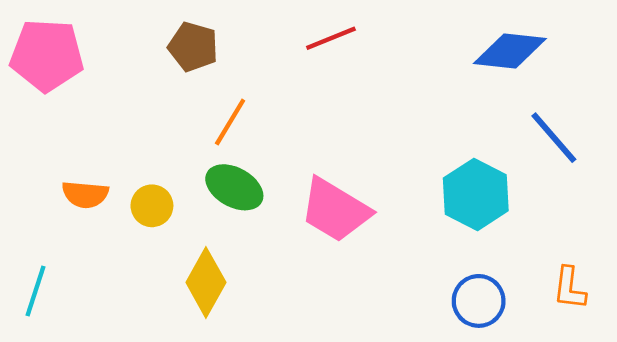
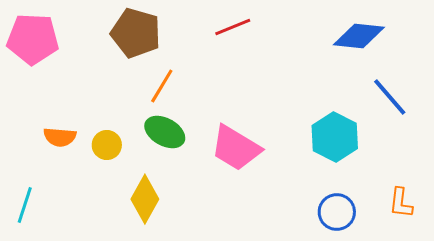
brown pentagon: (193, 47) -> (136, 33), size x1.4

